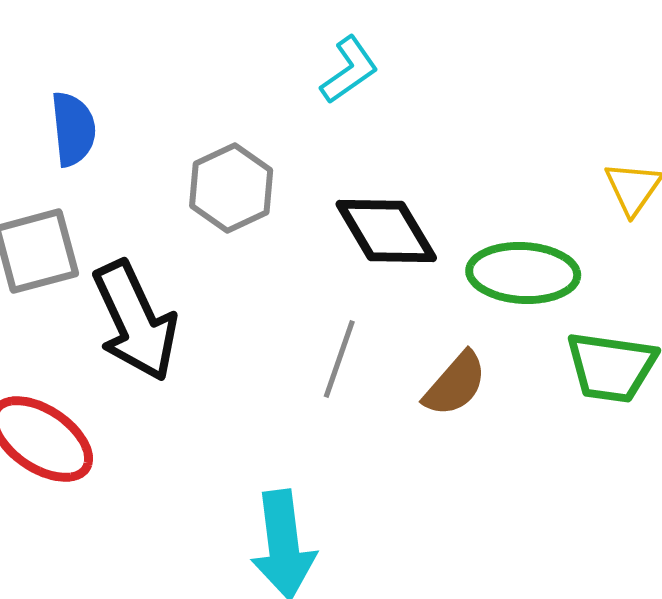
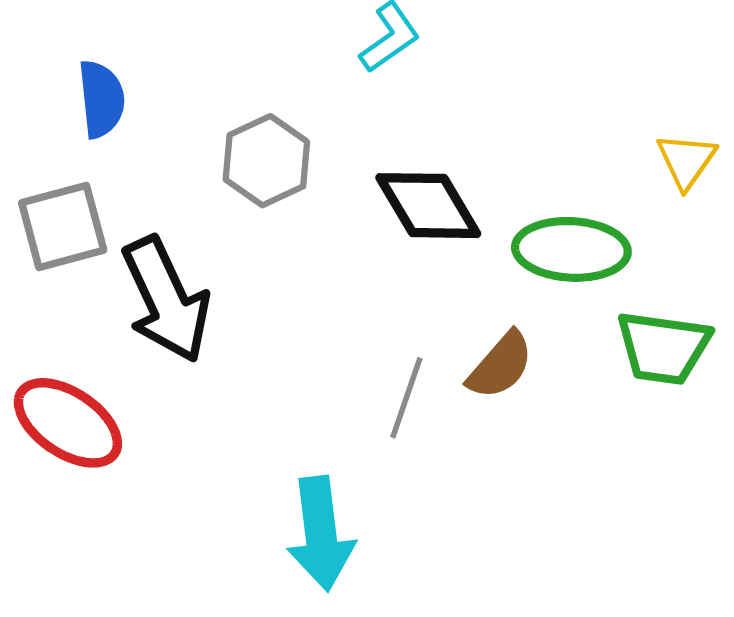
gray line: (339, 359) -> (406, 398), moved

